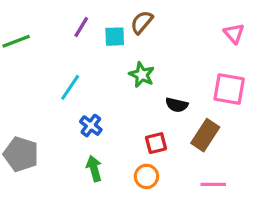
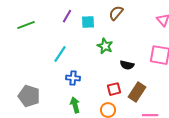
brown semicircle: (142, 22) -> (116, 13), moved
blue cross: (91, 126) -> (73, 78), turned -32
brown rectangle: (205, 135) -> (137, 92), moved

